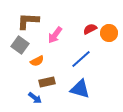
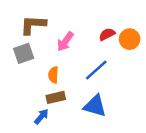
gray square: (20, 45) -> (24, 53), turned 36
orange semicircle: (37, 61) -> (53, 75), moved, turned 120
blue arrow: (35, 98) -> (41, 117), turned -88

